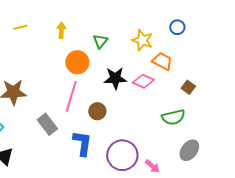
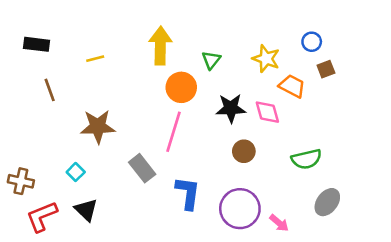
yellow line: (20, 27) -> (95, 59), moved
yellow arrow: (61, 30) -> (160, 46), size x1.8
pink diamond: (143, 81) -> (267, 112), turned 50
brown square: (188, 87) -> (326, 69), moved, turned 32
brown circle: (97, 111) -> (244, 151), moved

